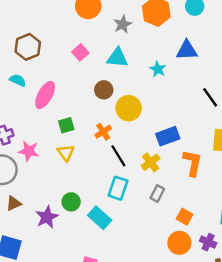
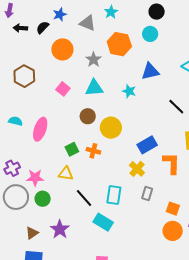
brown hexagon: (28, 47) -> (24, 76), moved
green square: (66, 125) -> (72, 149), moved
orange cross: (103, 132) -> (93, 151), turned -32
yellow triangle: (66, 153) -> (66, 174), turned -35
black line: (118, 156) -> (84, 198), moved
green circle: (71, 202) -> (43, 199), moved
brown triangle: (14, 203) -> (32, 233), moved

